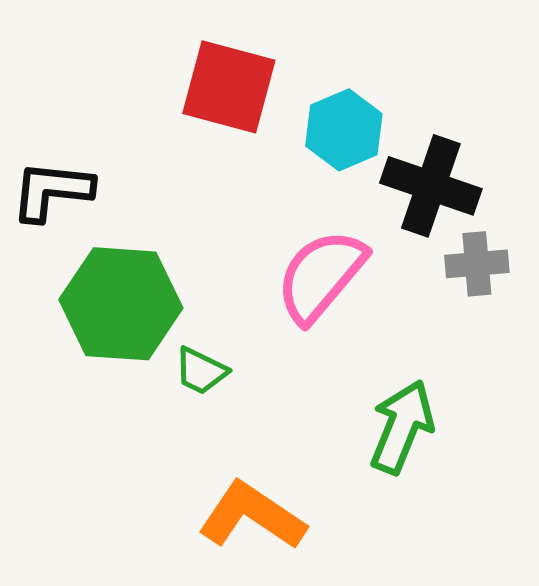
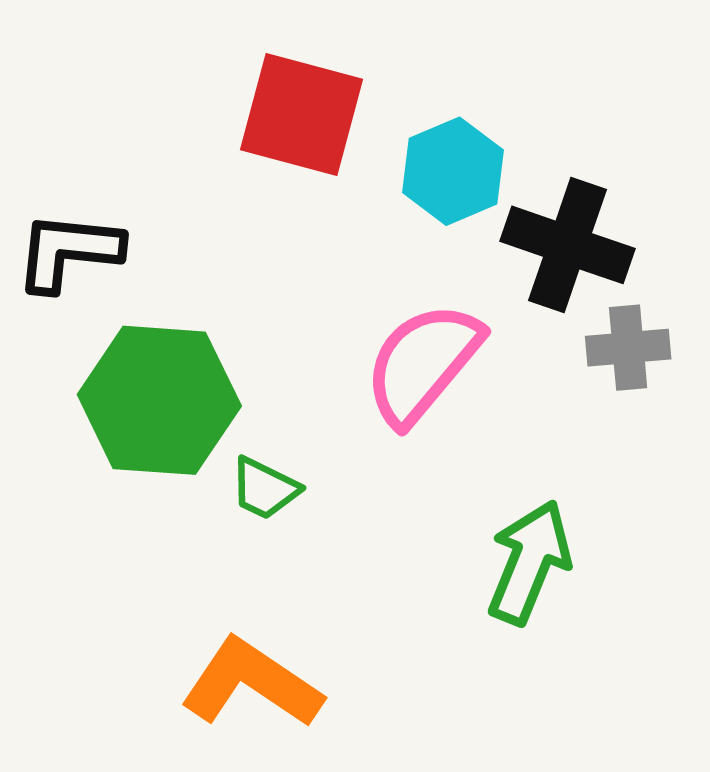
orange L-shape: (252, 516) -> (251, 683), moved

